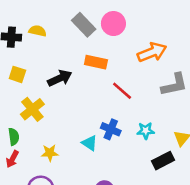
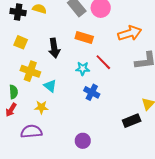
black arrow: (60, 78) -> (54, 48), turned 102
yellow cross: (32, 109) -> (30, 71), turned -36
cyan star: (146, 131) -> (83, 69), moved
cyan triangle: (90, 143) -> (50, 86), moved

